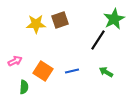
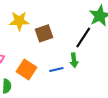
brown square: (60, 20) -> (44, 33), moved
green arrow: (106, 72) -> (74, 60), moved, turned -128

